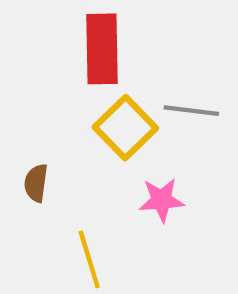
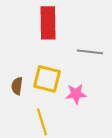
yellow square: (125, 128) -> (47, 79), moved, turned -32

